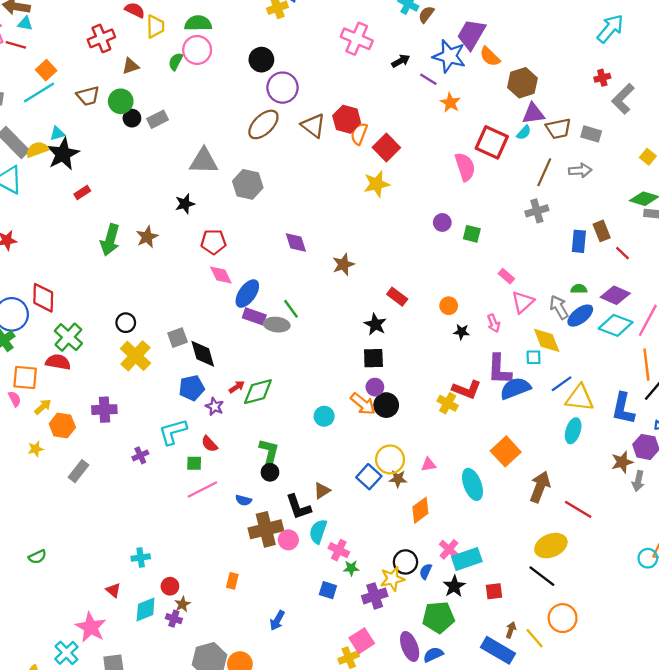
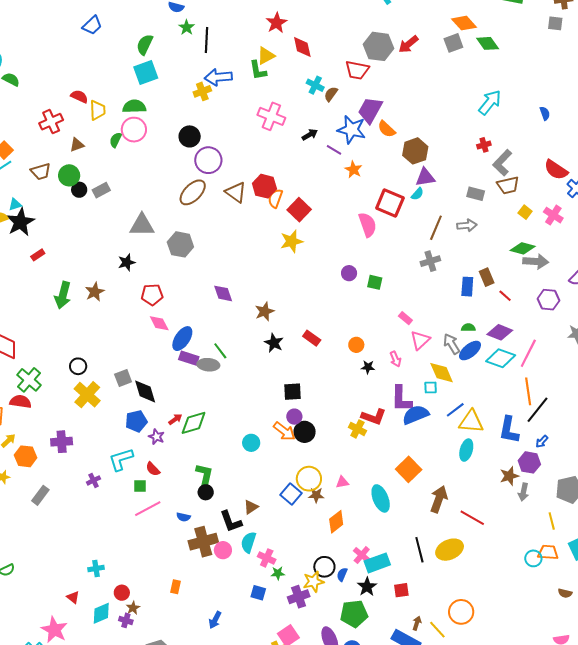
brown trapezoid: (558, 129) -> (508, 185), moved
black star: (375, 324) -> (274, 343), moved
black line: (542, 576) -> (419, 550), moved, turned 40

